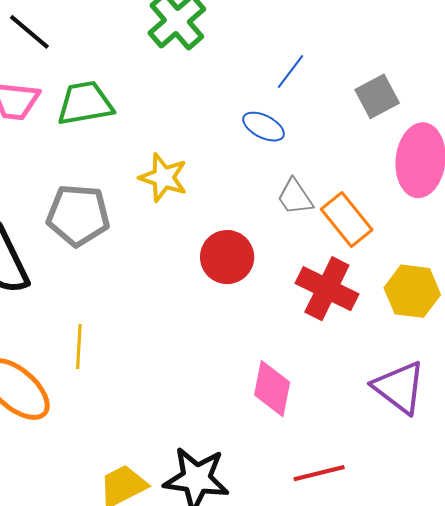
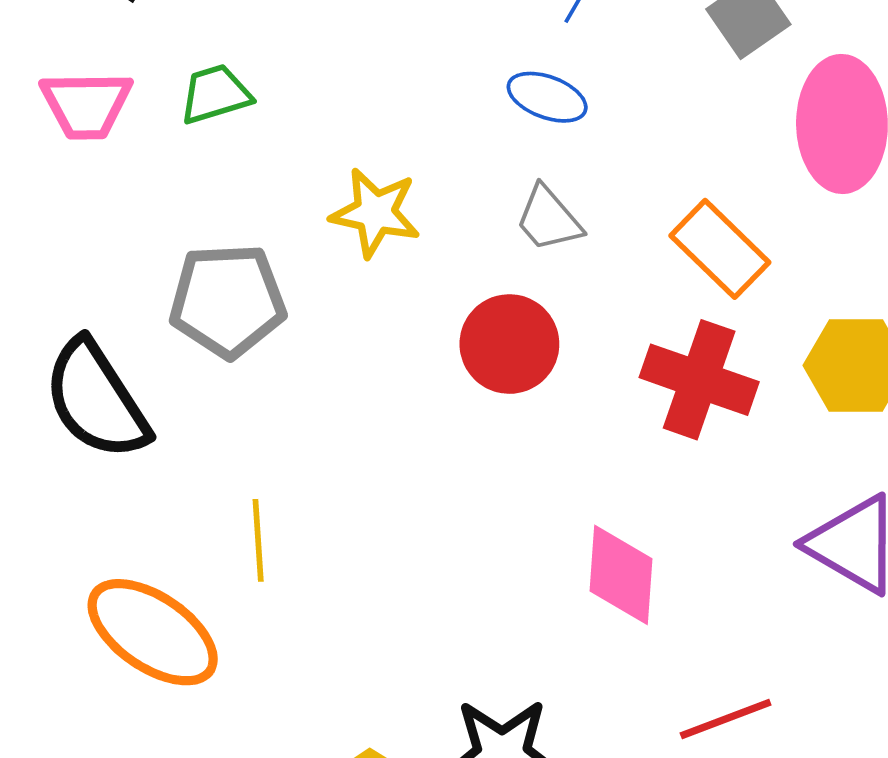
green trapezoid: (85, 103) -> (215, 94), size x0.7
gray trapezoid: (295, 197) -> (549, 219), moved

